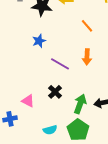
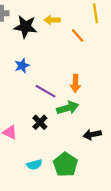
orange line: (87, 26) -> (78, 36), moved
green arrow: (80, 104) -> (68, 108), moved, turned 54

